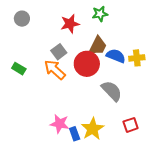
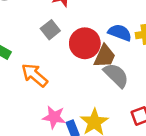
brown trapezoid: (98, 46) -> (105, 56), moved
orange arrow: (55, 70) -> (35, 75), moved

